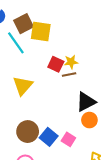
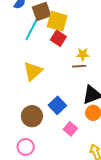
cyan line: (16, 43) -> (32, 29), turned 55
red square: (56, 64) -> (58, 38), moved
blue square: (49, 137) -> (57, 105), moved

